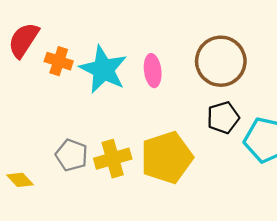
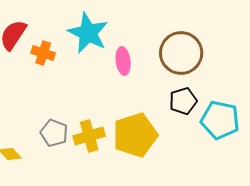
cyan star: (103, 69) -> (88, 33), moved

